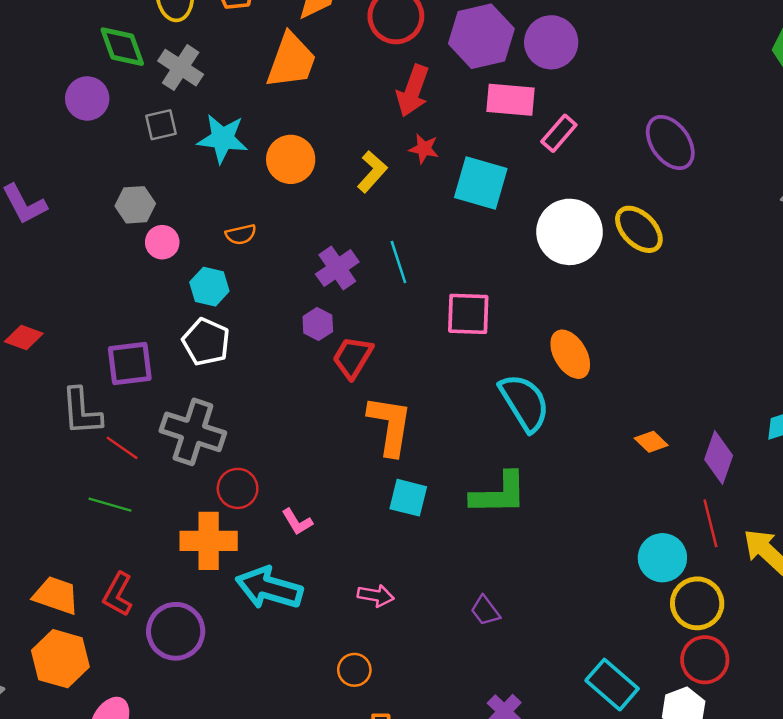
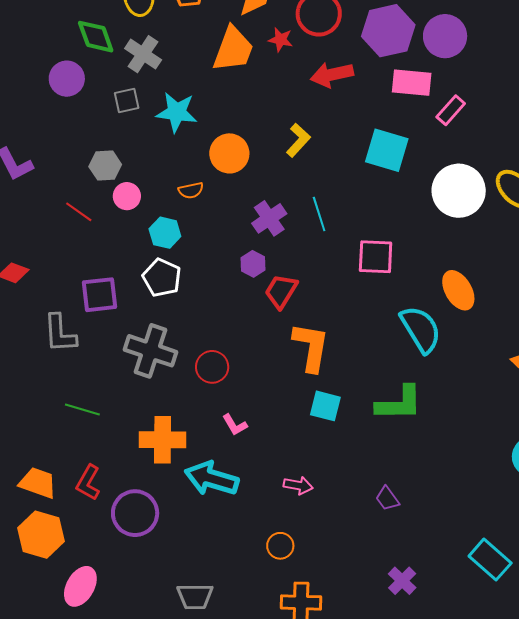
red arrow: (413, 91) -> (332, 75), turned 57
red star: (424, 149) -> (281, 40), moved
orange circle: (291, 159) -> (229, 153), moved
red line: (122, 448) -> (79, 212), moved
red circle: (238, 488) -> (212, 367), moved

